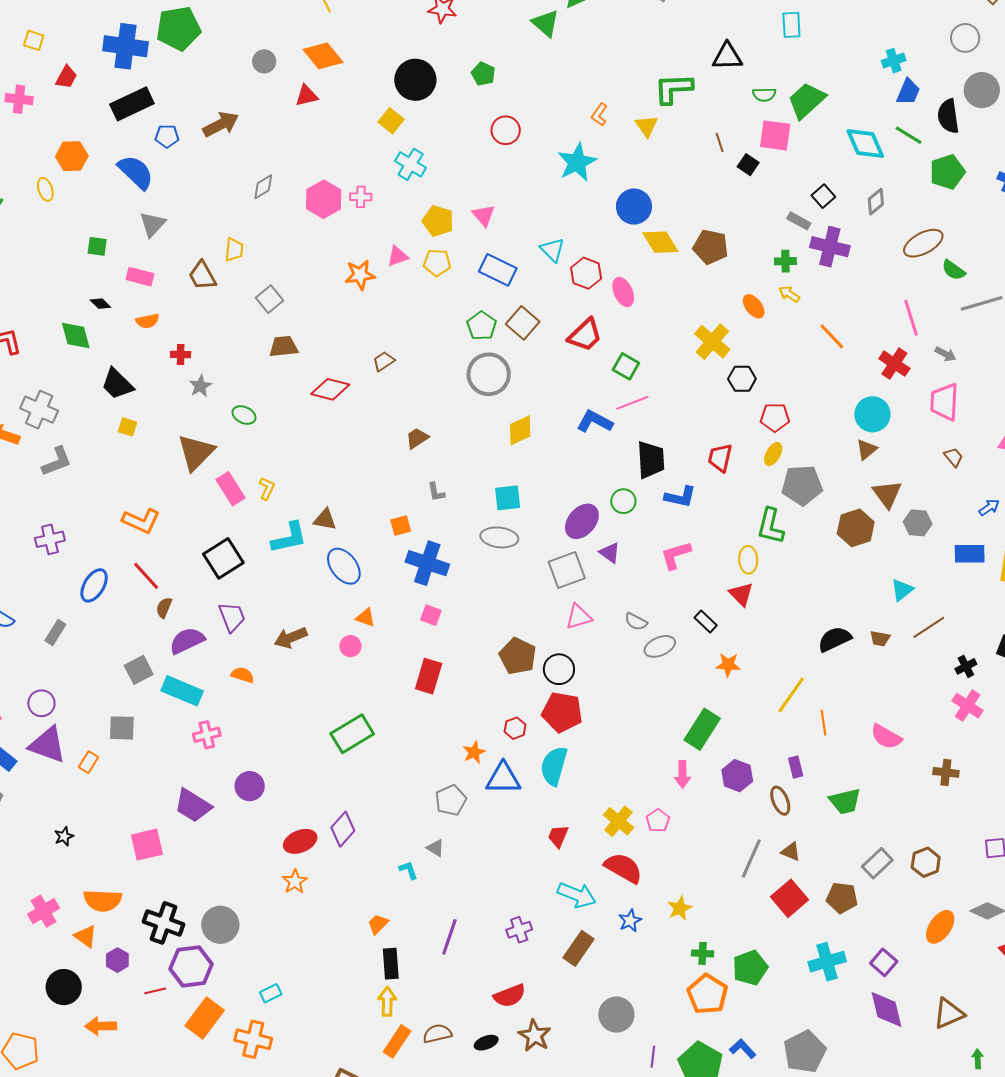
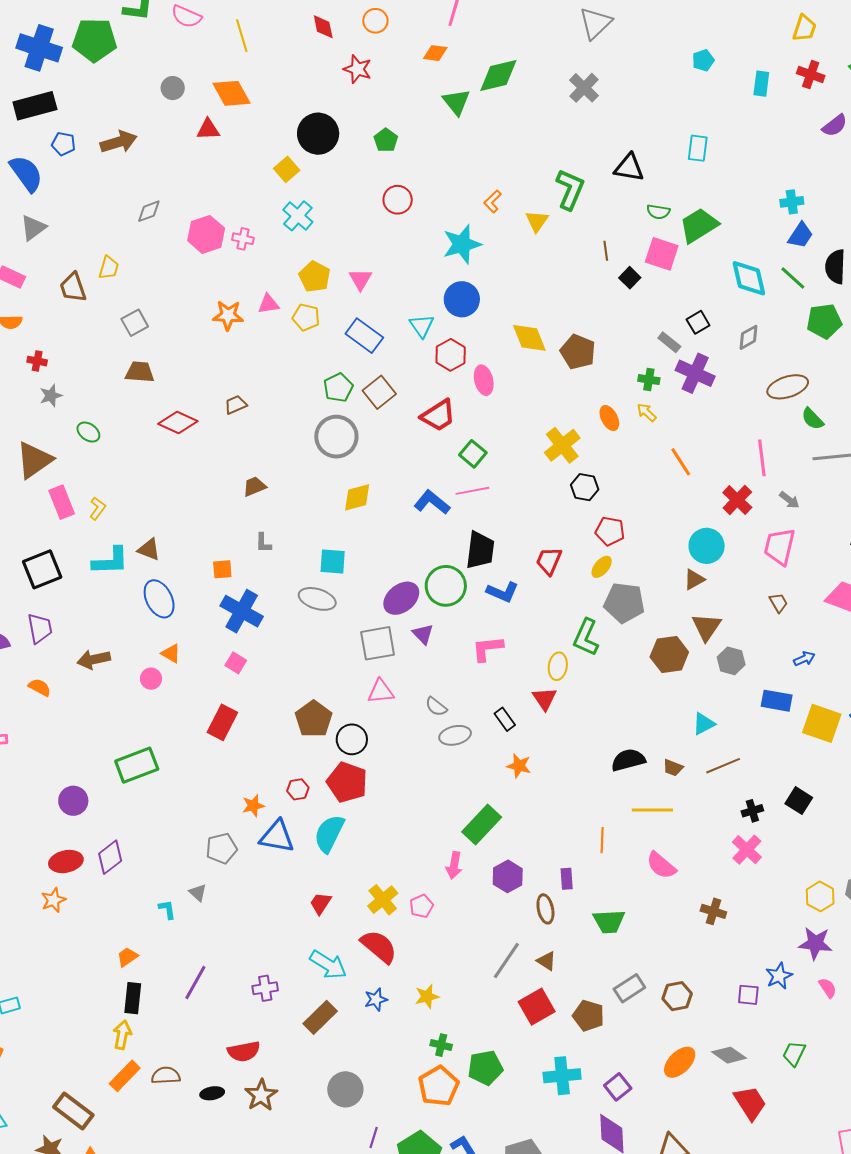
green L-shape: (673, 89) -> (570, 189), turned 105
blue circle: (634, 207) -> (462, 299), moved
green circle: (623, 501) -> (446, 586), size x1.6
yellow line: (791, 695) -> (652, 810), moved, turned 45
purple circle: (250, 786) -> (73, 801), moved

